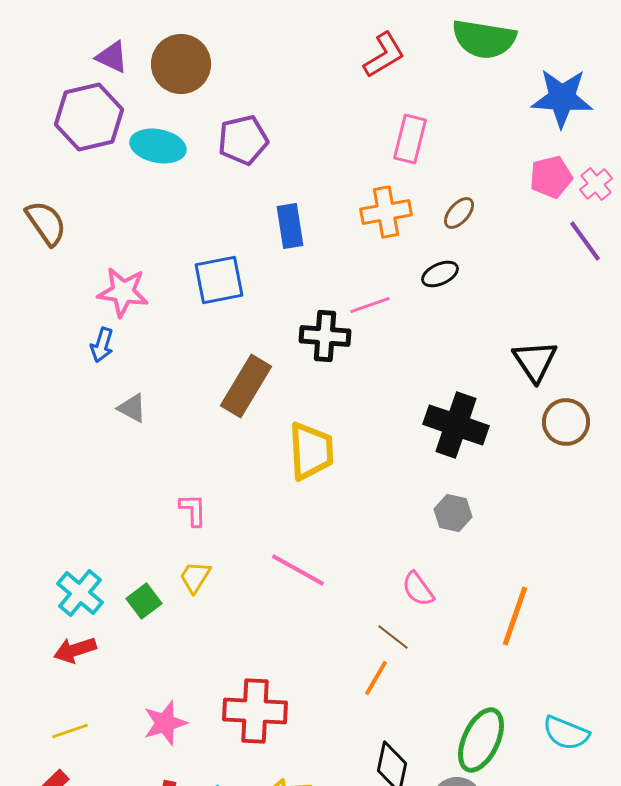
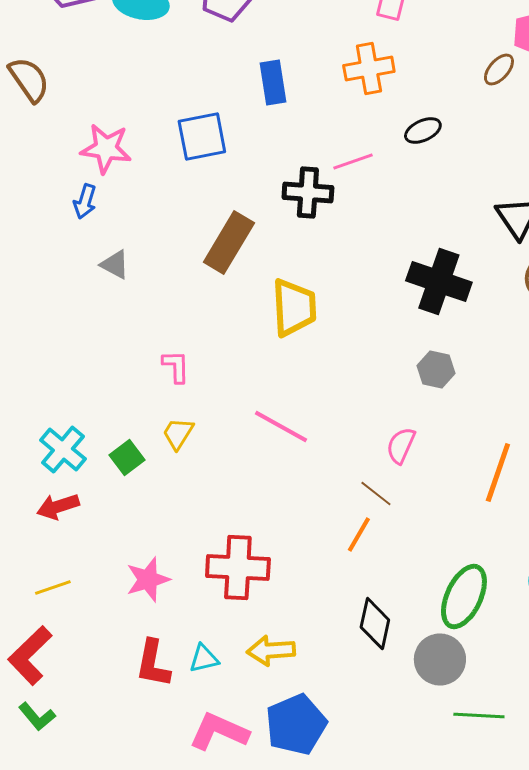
brown ellipse: (459, 213) -> (499, 70), moved
pink semicircle: (418, 589) -> (401, 446), turned 60

